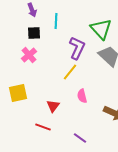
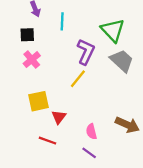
black square: (34, 33) -> (27, 35), moved
yellow square: (18, 93) -> (39, 101), moved
pink semicircle: (82, 96) -> (91, 132), moved

